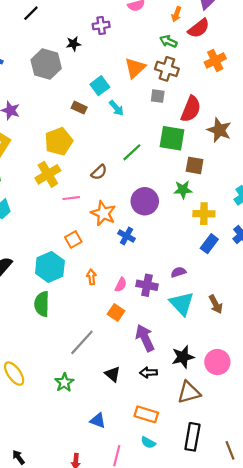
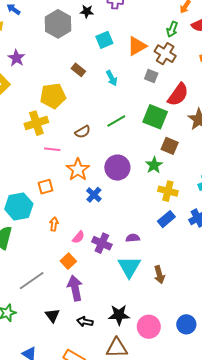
green arrow: (168, 41) -> (172, 29), turned -105
cyan square: (100, 86) -> (104, 40), moved
green star: (183, 190) -> (154, 165), turned 30
purple arrow: (145, 338) -> (75, 288), moved

